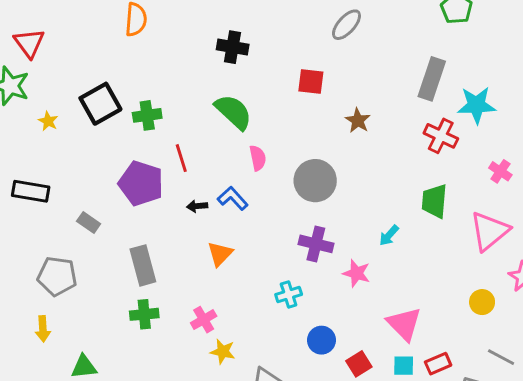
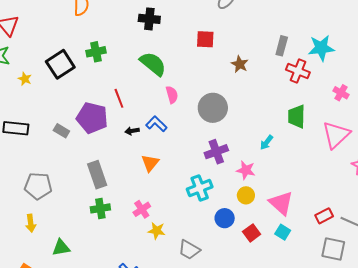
gray rectangle: (432, 79) -> (282, 46), moved, size x0.7
green cross: (147, 115) -> (96, 52), moved
gray rectangle: (89, 222) -> (61, 131), moved
purple cross: (316, 244) -> (216, 152), turned -30
cyan cross: (289, 294) -> (200, 188), size x1.4
yellow circle: (482, 302) -> (246, 195), moved
red rectangle: (438, 364) -> (324, 216), moved
cyan square: (404, 366) -> (283, 232), turned 35

